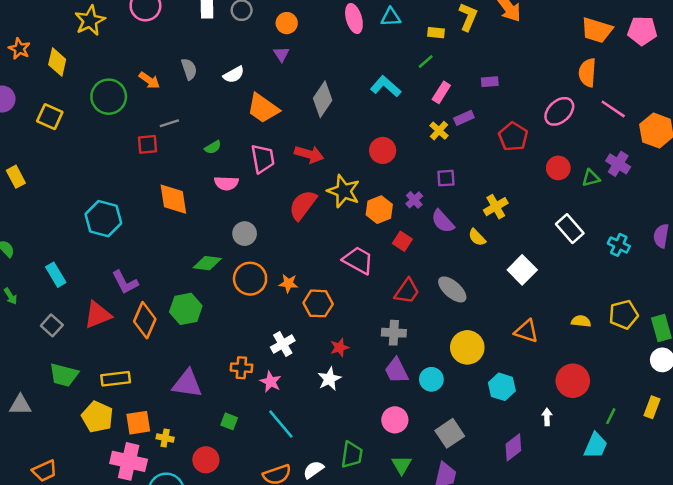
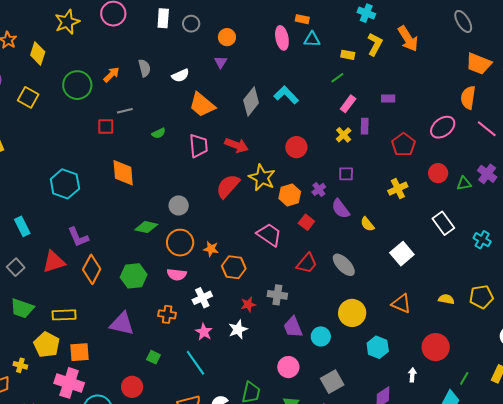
orange arrow: (149, 80) -> (111, 75), turned -84
cyan L-shape: (386, 86) -> (286, 95), moved
purple rectangle: (464, 118) -> (365, 126), turned -70
pink semicircle: (226, 183) -> (177, 274), moved
yellow cross: (496, 207) -> (398, 189), moved
green hexagon: (186, 309) -> (134, 276), moved
gray cross: (394, 333) -> (277, 295), moved
pink star: (271, 382) -> (204, 332), moved
yellow cross: (165, 438) -> (20, 365), moved

